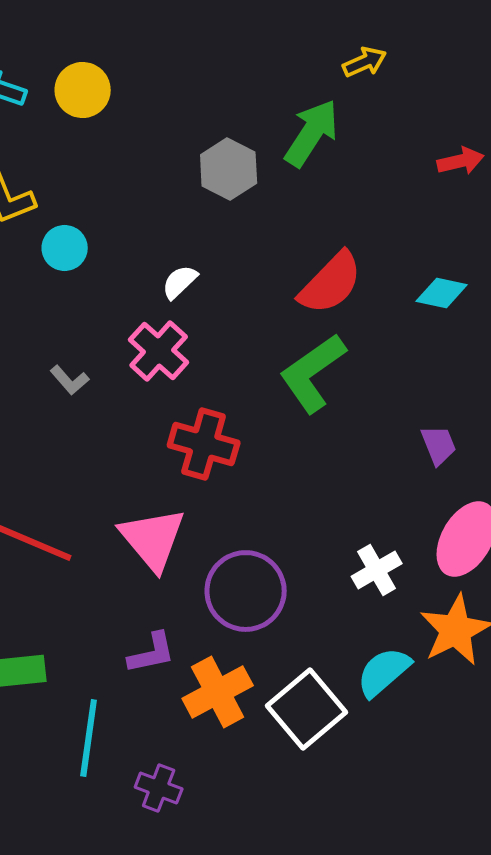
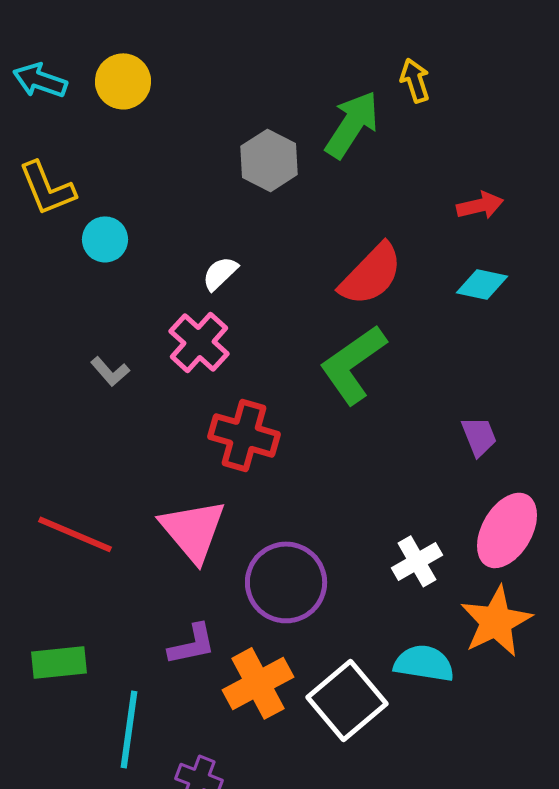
yellow arrow: (365, 62) -> (415, 80), moved, turned -84
red arrow: (461, 161) -> (480, 205), moved
cyan semicircle: (384, 672) -> (424, 663), turned 50

